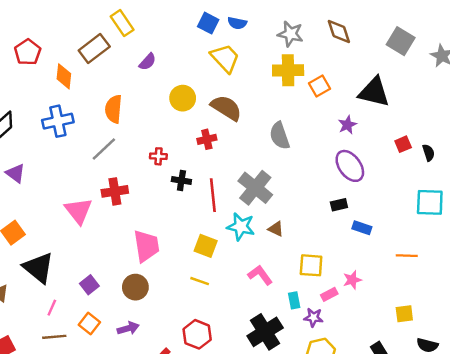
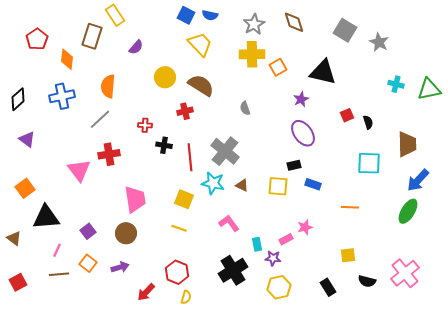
gray star: (290, 34) -> (254, 24), turned 30
brown rectangle: (94, 48) -> (92, 36), turned -35
gray semicircle: (280, 136) -> (245, 108), size x0.6
yellow square: (311, 265) -> (278, 186), moved
black triangle: (38, 268) -> (46, 217), turned -44

